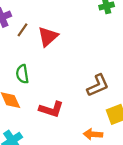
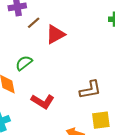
green semicircle: (22, 74) -> (24, 63), turned 48

